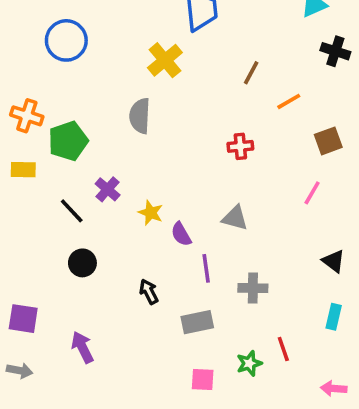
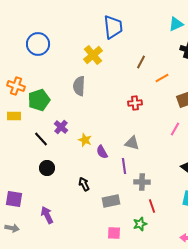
purple line: (206, 268) -> (124, 166), moved
red line: (283, 349) -> (152, 206), moved

